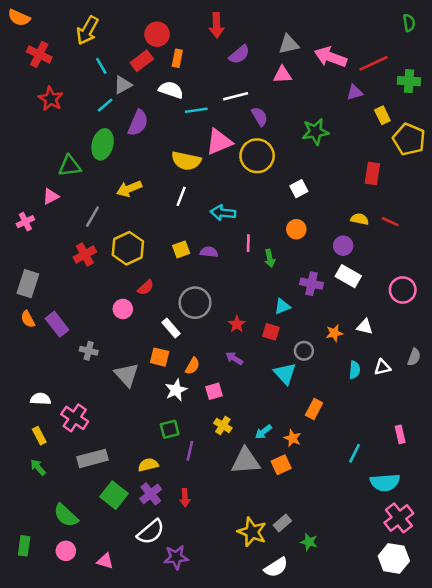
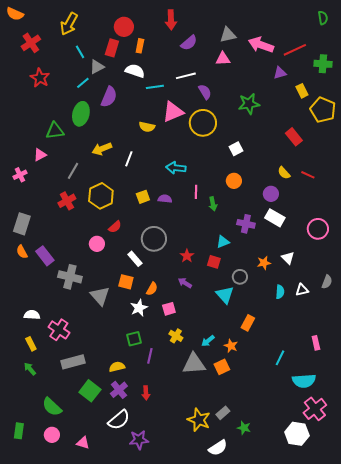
red cross: (39, 54) -> (31, 43), turned 30
red rectangle: (142, 61) -> (112, 48), turned -36
yellow semicircle: (186, 161) -> (147, 127), size x0.7
red rectangle: (372, 173) -> (294, 137), turned -48
white line: (181, 196) -> (129, 159), moved
yellow semicircle: (360, 219) -> (284, 173), turned -144
white triangle: (365, 327) -> (288, 258), turned 32
gray cross: (89, 351) -> (70, 277), size x1.6
white hexagon: (394, 558) -> (297, 434), moved

